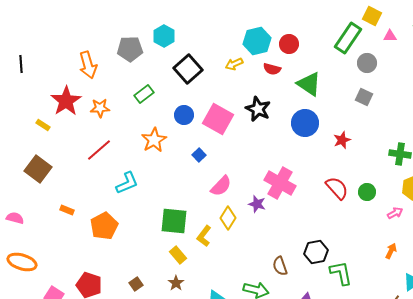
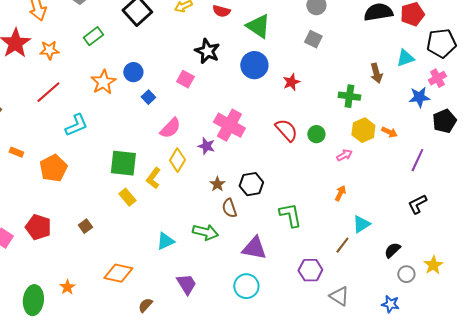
blue circle: (184, 115) -> (133, 72), moved
pink square: (218, 119) -> (185, 79), moved, size x0.6
black hexagon: (316, 252) -> (251, 184), moved
brown star: (176, 283) -> (217, 184), moved

